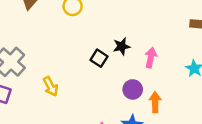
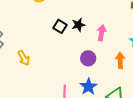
black square: (99, 58) -> (60, 26), moved
orange arrow: (155, 102) -> (120, 60), moved

